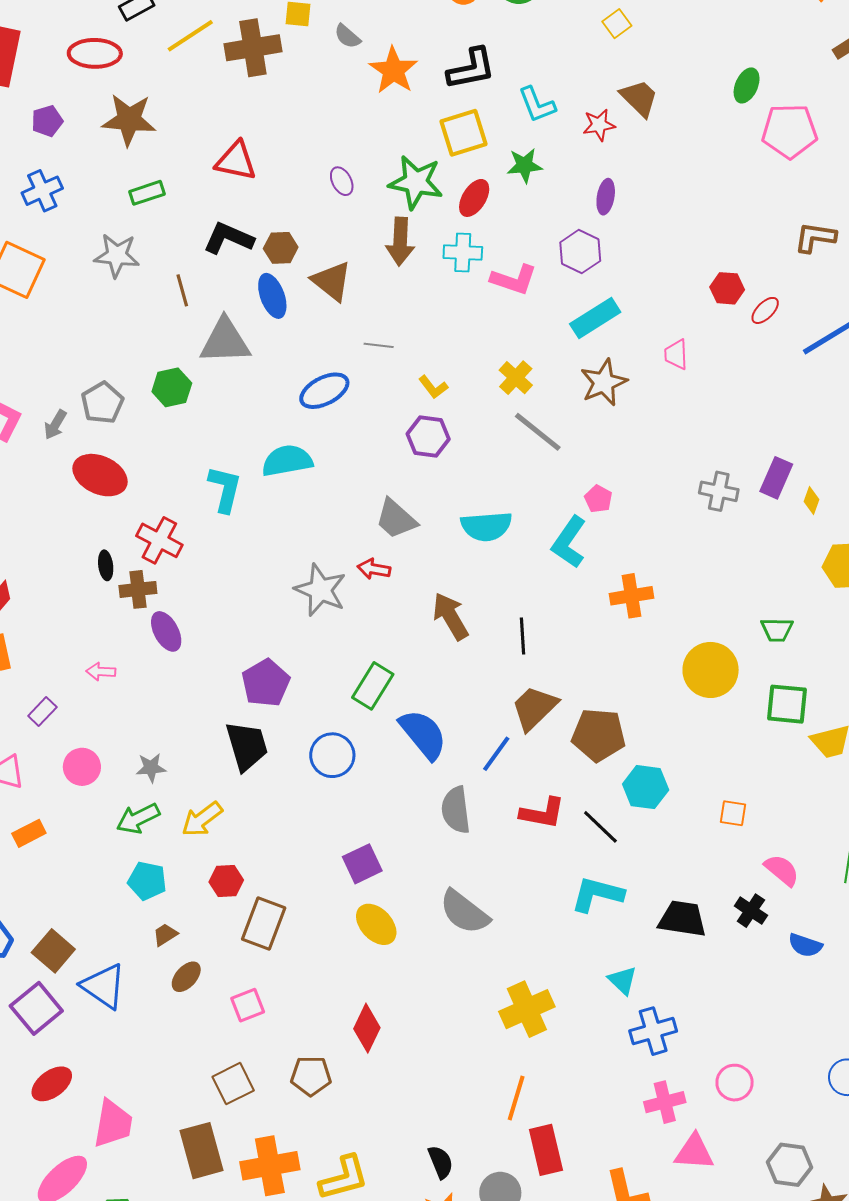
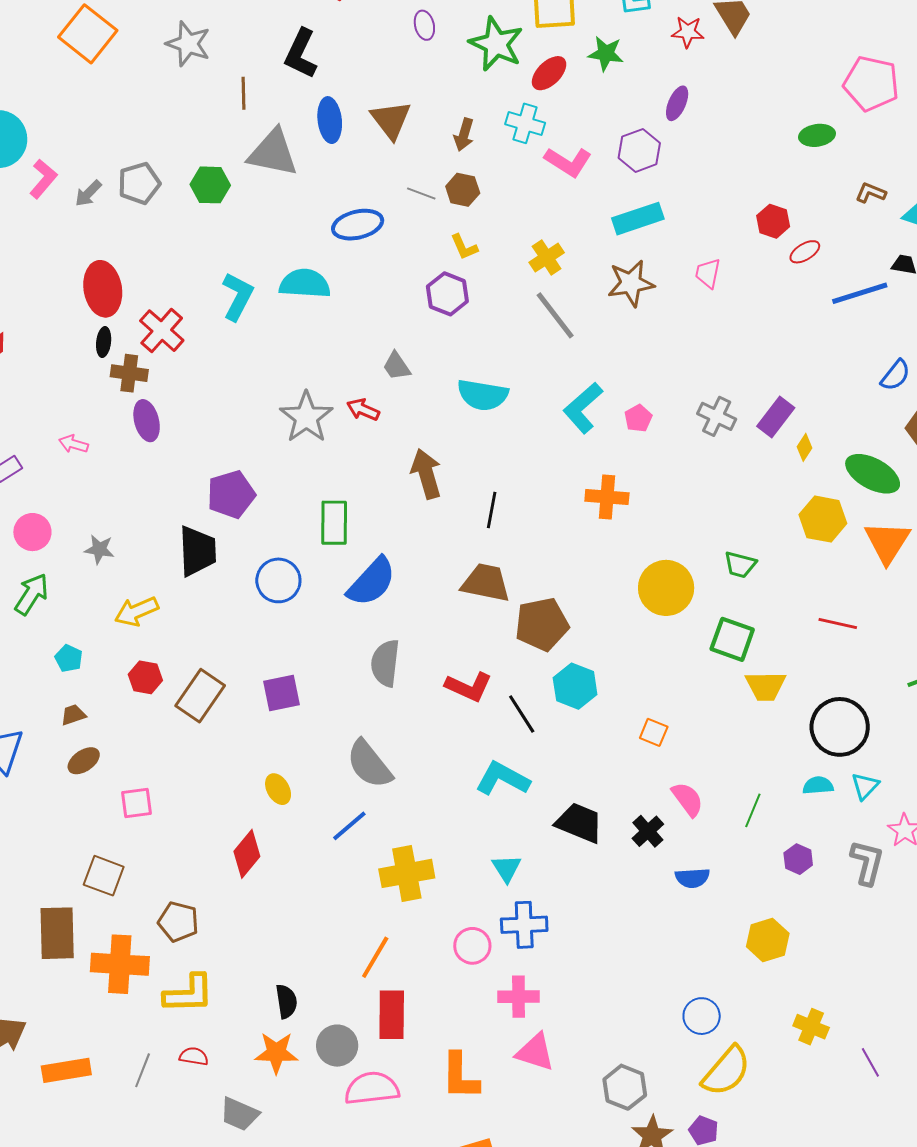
green ellipse: (747, 85) -> (817, 135), moved, turned 44
brown L-shape: (815, 237) -> (871, 193), size x0.7
black L-shape: (228, 238) -> (301, 54), turned -102
brown arrow: (400, 241) -> (464, 135), moved, size x0.7
brown hexagon: (281, 248) -> (463, 190), moved
red ellipse: (100, 475) -> (103, 289), moved, turned 42
pink pentagon: (598, 499) -> (638, 418), moved
gray trapezoid: (396, 519) -> (397, 366), size x0.7
cyan L-shape: (569, 542) -> (583, 408), moved
green rectangle: (373, 686) -> (334, 523), turned -45
brown trapezoid: (534, 708) -> (486, 583), turned 42
blue semicircle: (423, 734) -> (372, 582), turned 68
brown pentagon: (599, 735) -> (542, 624), turned -30
blue line: (496, 754) -> (349, 826), moved
green arrow: (138, 818) -> (32, 594), moved, turned 135
cyan pentagon: (147, 881) -> (69, 658), size x0.7
brown rectangle: (264, 924) -> (200, 696), moved
yellow ellipse: (376, 924) -> (278, 789), moved, size x0.7
blue semicircle: (805, 945) -> (692, 878), turned -36
brown pentagon: (311, 1076) -> (178, 922), moved
pink circle: (735, 1083) -> (472, 946), moved
brown square: (233, 1084) -> (104, 876), turned 33

